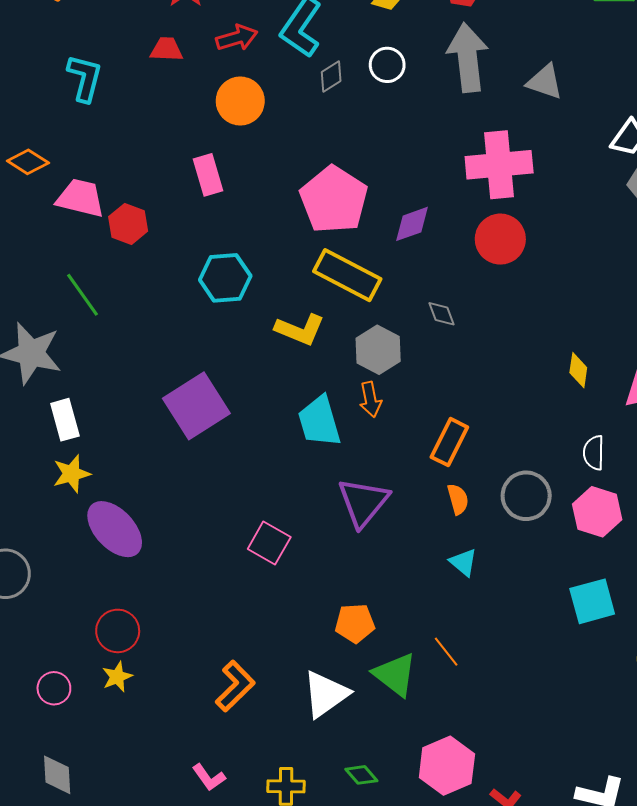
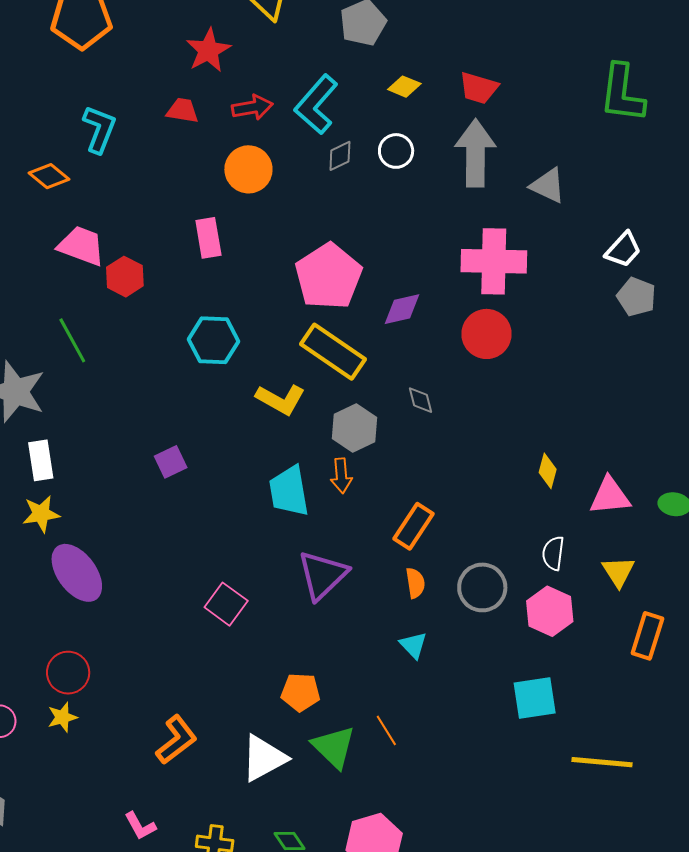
orange diamond: (28, 162) -> (49, 176), moved
purple square: (196, 406) -> (171, 462), size x0.5

